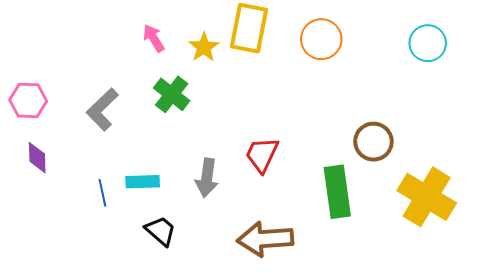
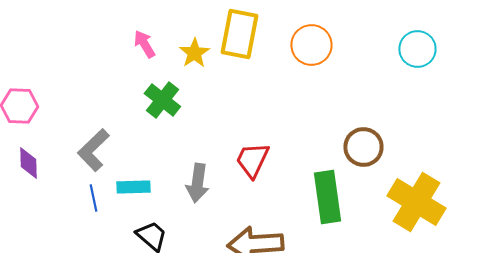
gray L-shape: (102, 109) -> (93, 150), moved

